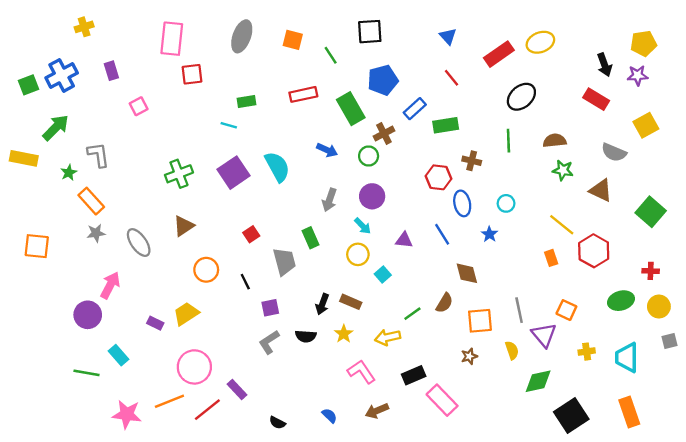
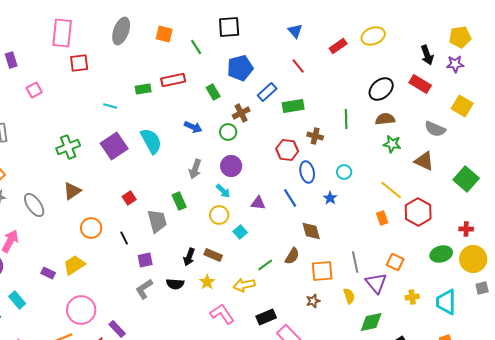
red rectangle: (499, 54) -> (338, 46), size x0.7
black ellipse: (521, 97) -> (381, 89), moved
green rectangle: (246, 101) -> (143, 89), moved
green rectangle: (351, 109) -> (213, 92), size x0.6
yellow square: (646, 125) -> (462, 106), turned -30
yellow circle: (659, 307) -> (473, 259), size x1.4

